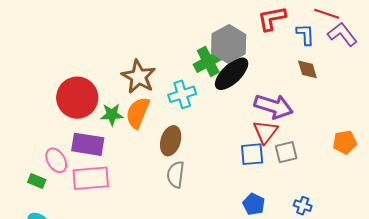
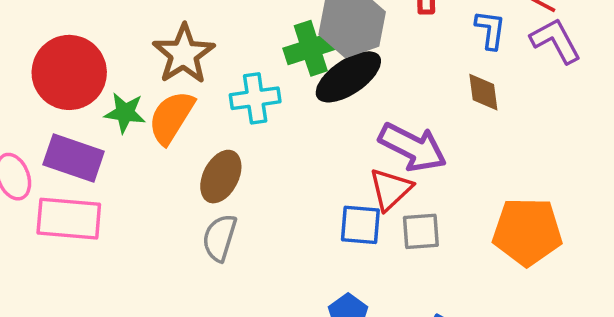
orange pentagon: (345, 142) -> (527, 232), size x1.6

